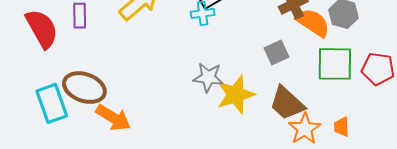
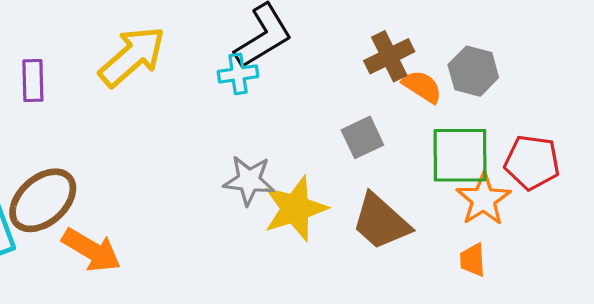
orange semicircle: (313, 23) -> (422, 87), size x0.7
brown ellipse: (84, 88) -> (43, 200), turned -60
orange star: (305, 129) -> (483, 199), moved

